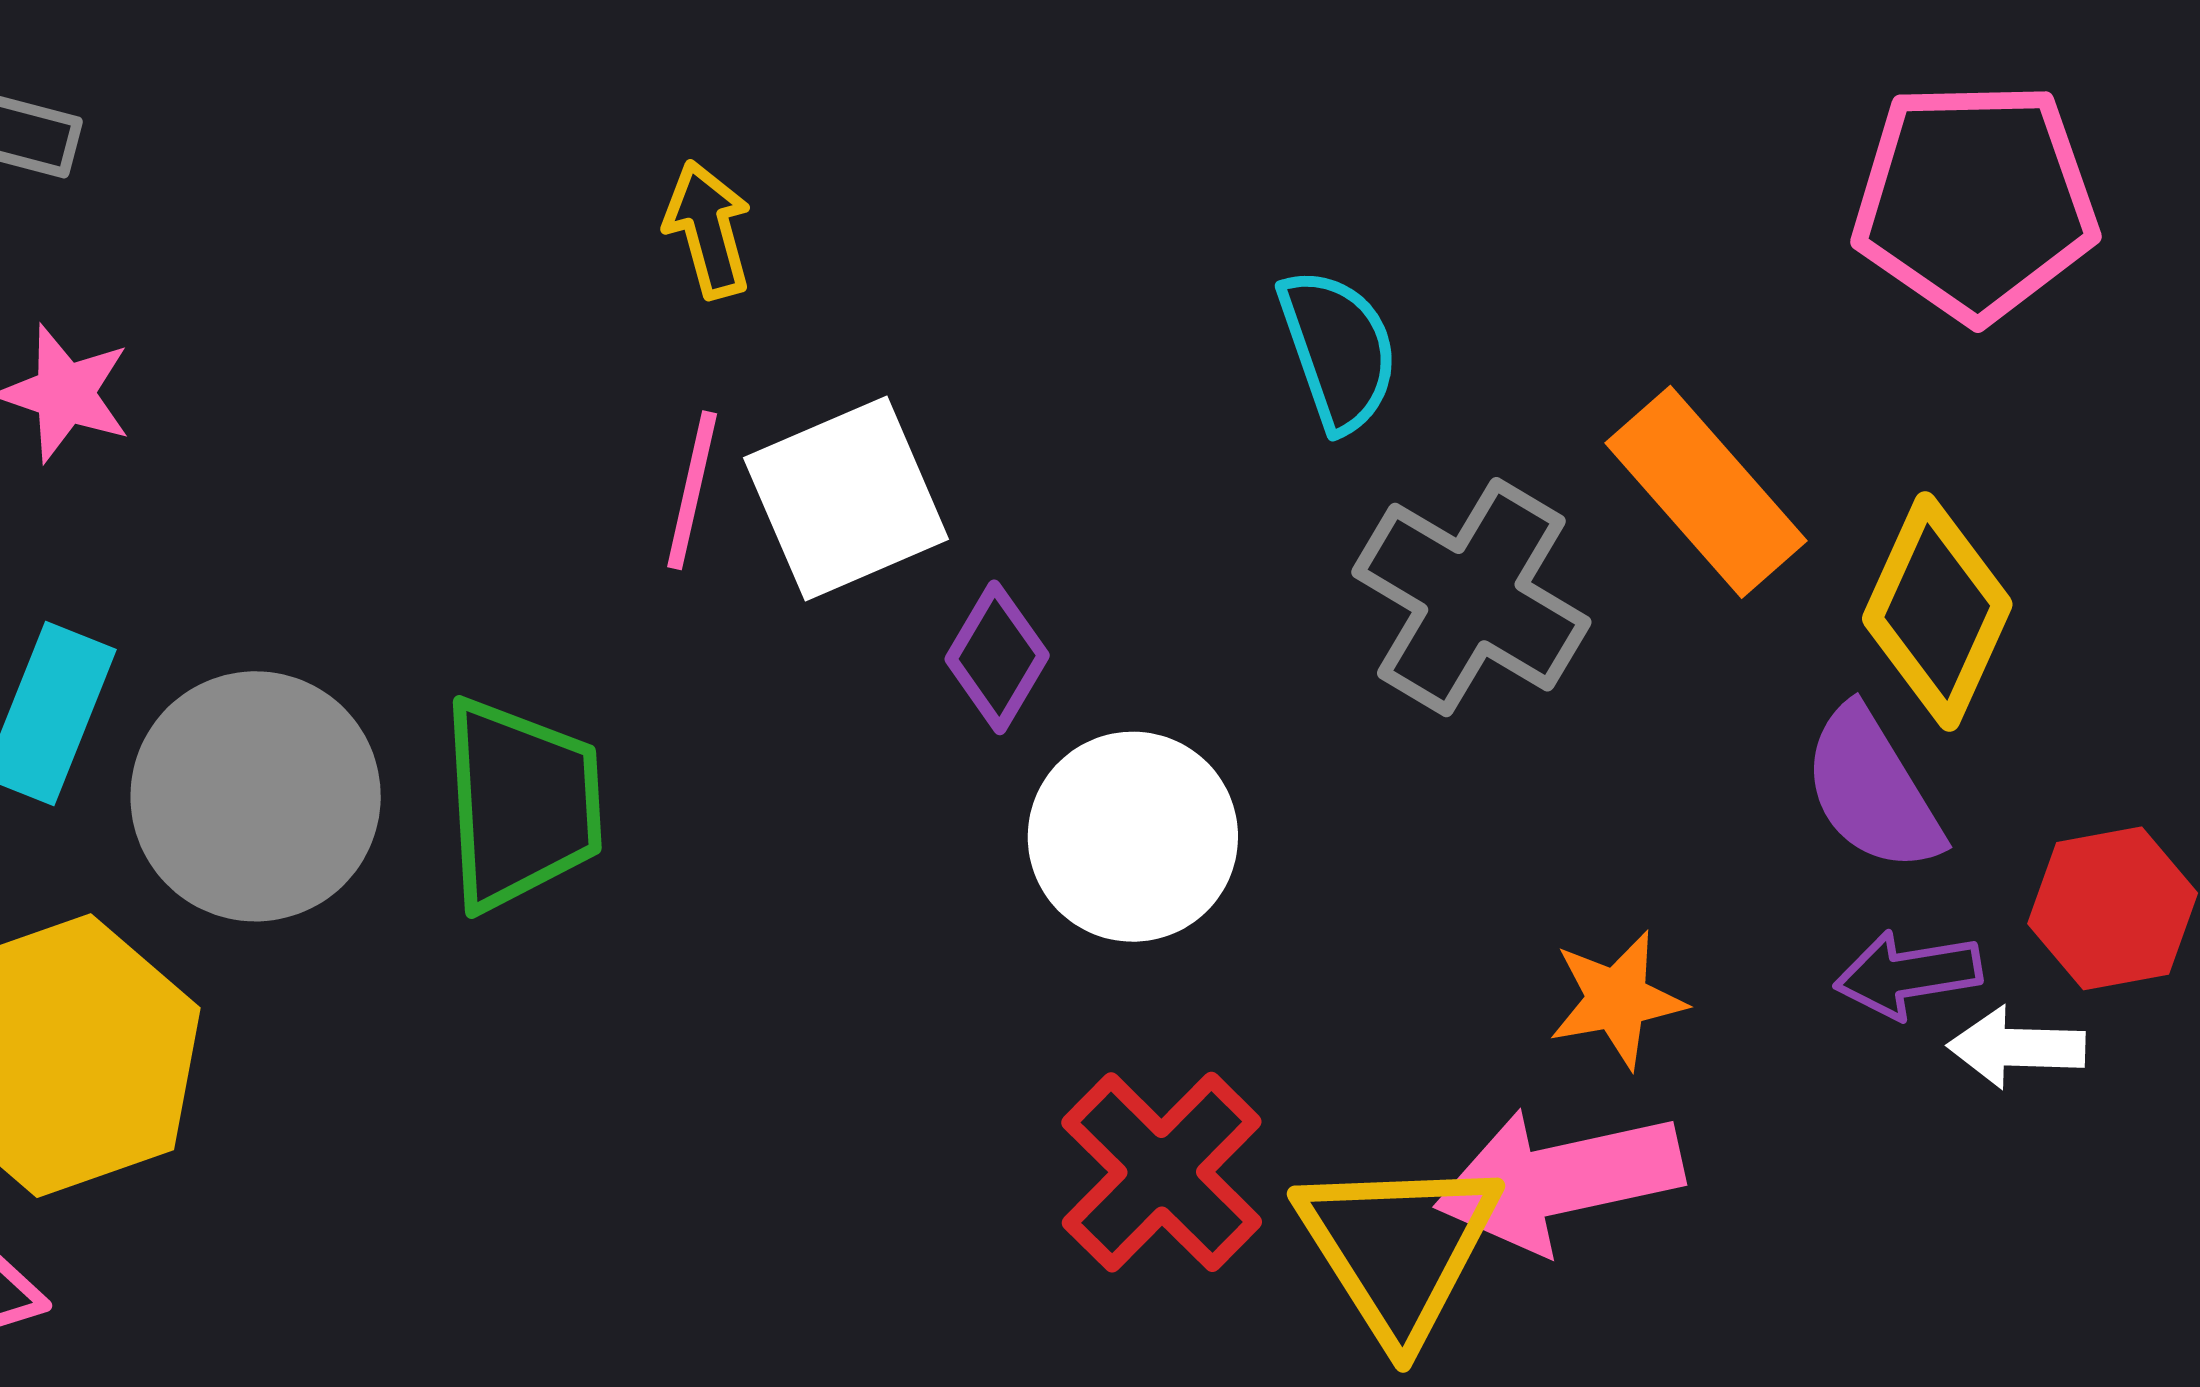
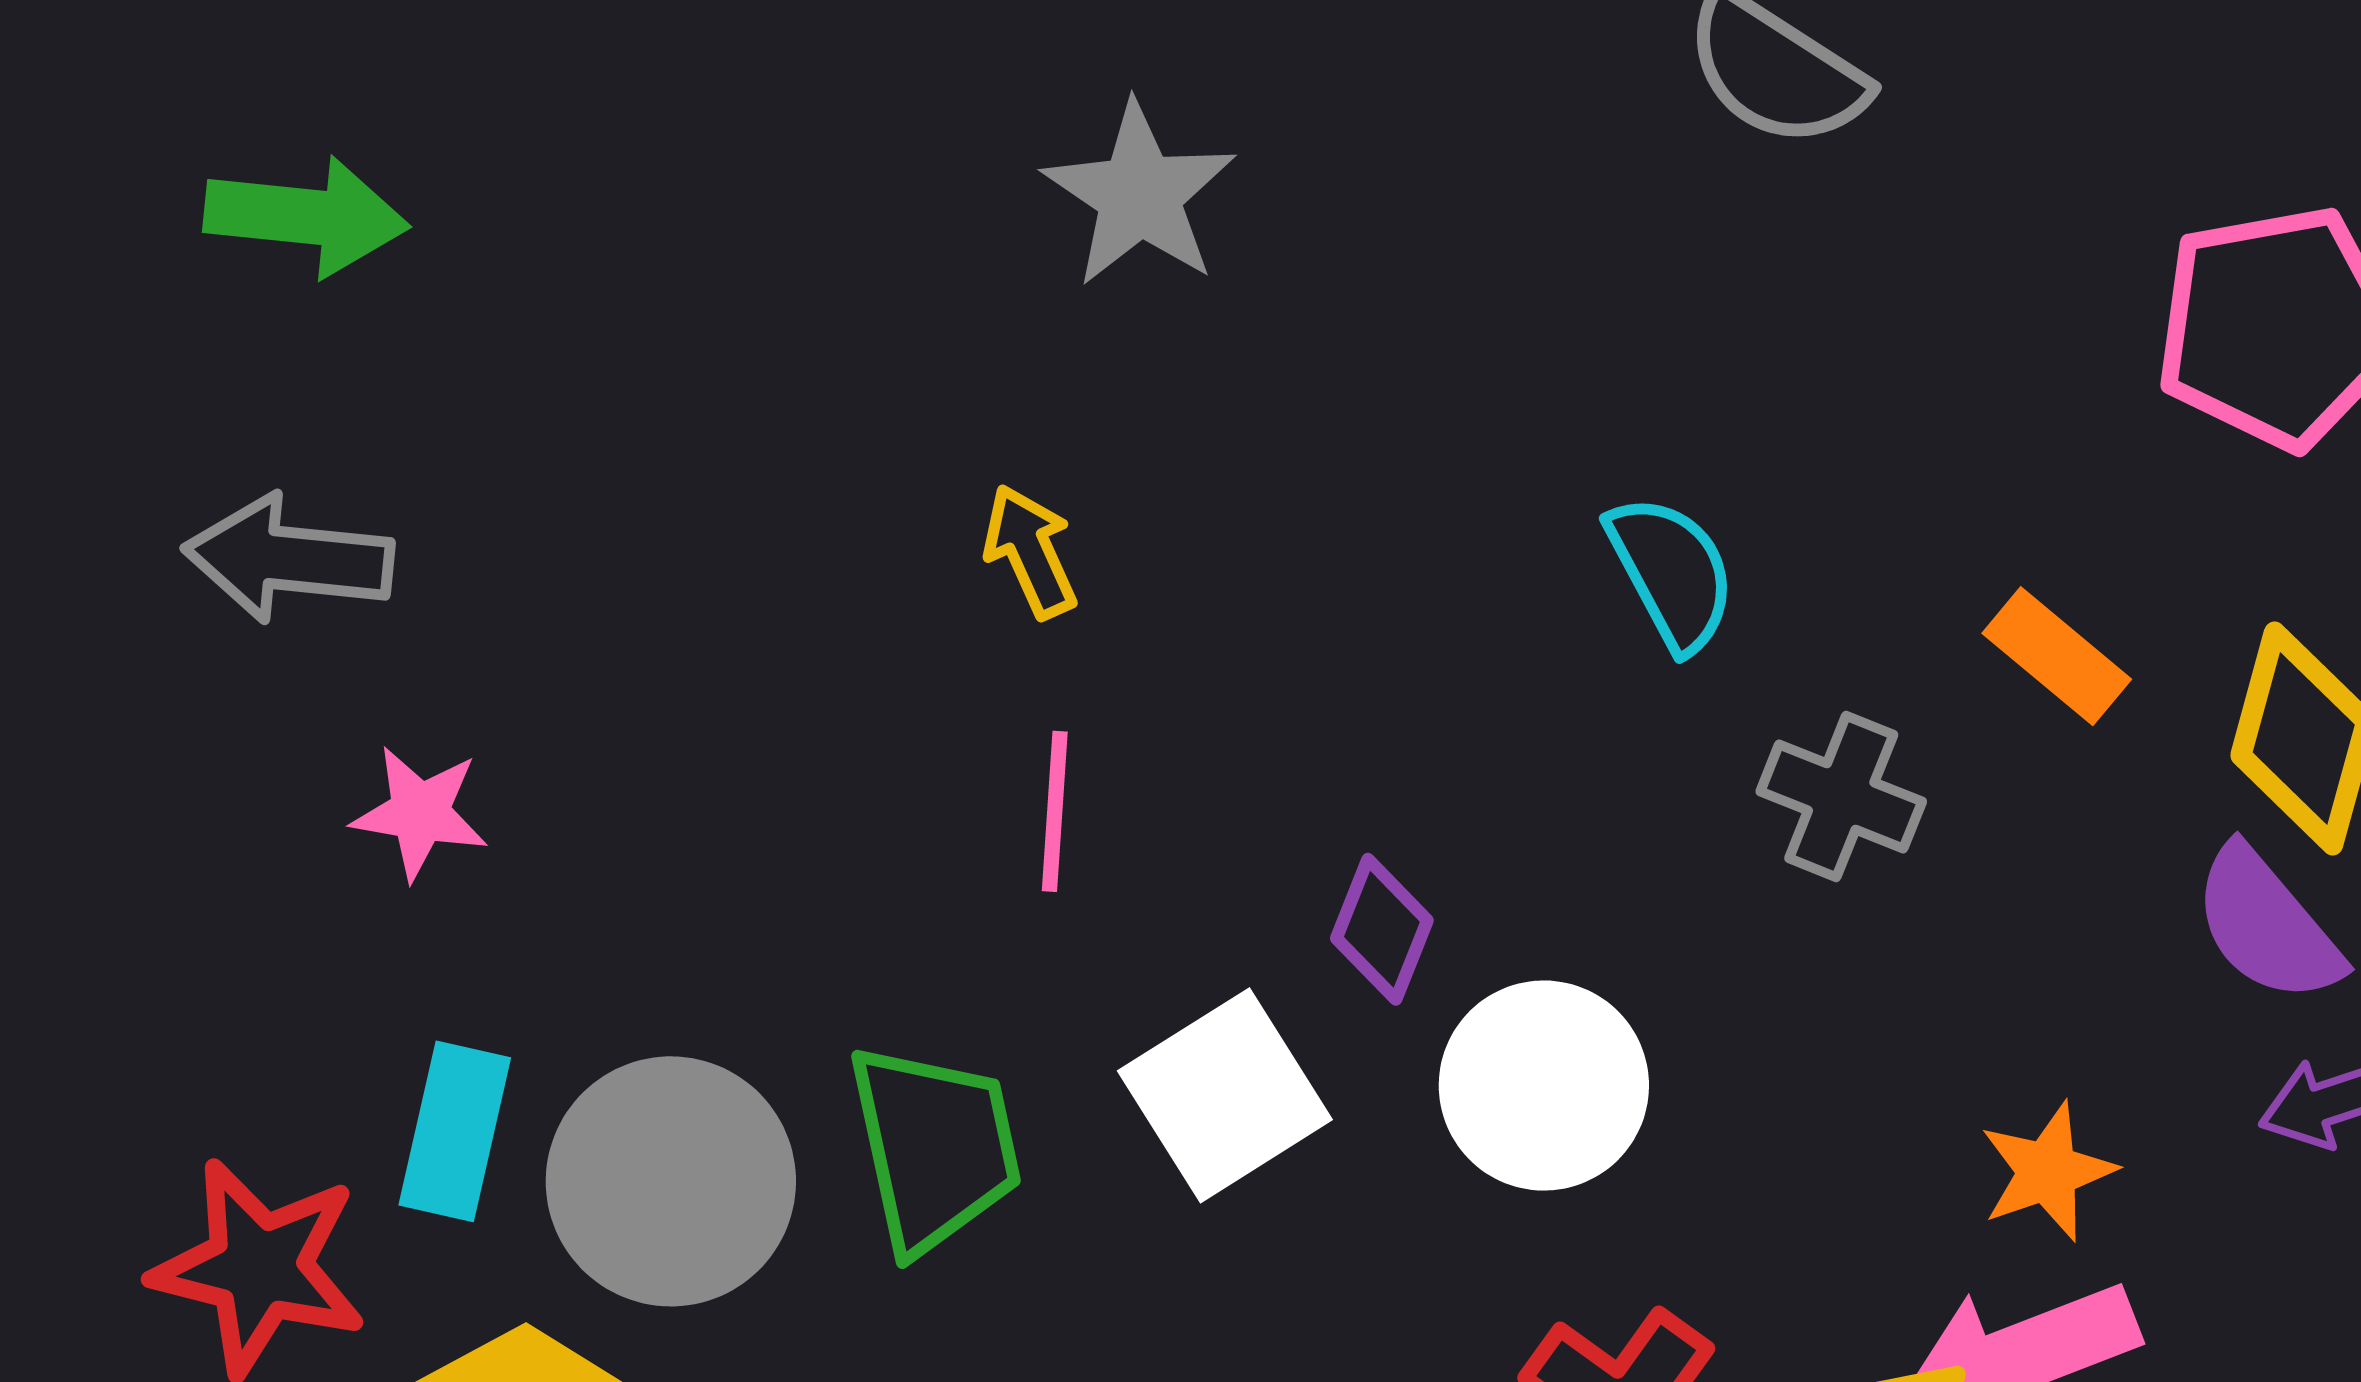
orange rectangle: (1706, 492) -> (2057, 656), size x0.7
white square: (846, 499) -> (1225, 1095), moved
gray cross: (1471, 597) -> (1841, 796), size x0.7

